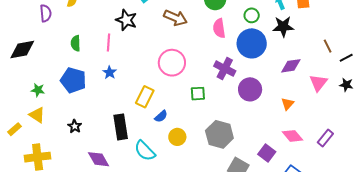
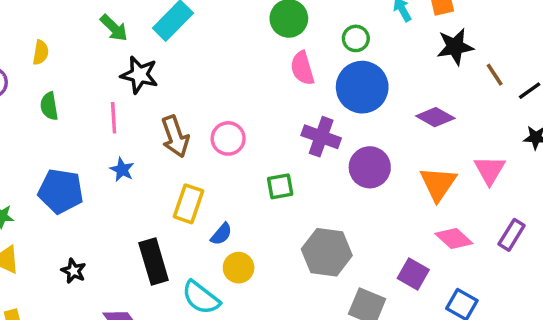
brown arrow: (175, 18) -> (175, 136), moved, turned 55
black star: (283, 27) -> (455, 47), moved
green semicircle: (76, 43) -> (49, 106), moved
pink circle: (172, 63) -> (228, 138), size x0.7
purple diamond: (291, 66) -> (435, 117), turned 45
pink triangle: (318, 83) -> (490, 170), moved
orange triangle: (288, 104) -> (438, 184), size x1.6
yellow circle: (177, 137) -> (239, 268), moved

